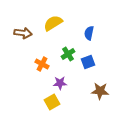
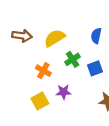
yellow semicircle: (53, 23) -> (55, 38), moved
yellow square: (52, 102) -> (40, 101), moved

